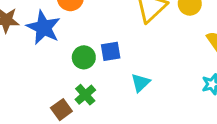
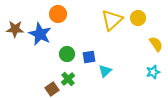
blue square: (111, 51) -> (89, 57), moved

